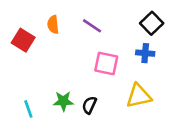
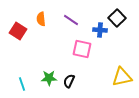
blue cross: (145, 53) -> (100, 30), moved
yellow triangle: (139, 96) -> (122, 77), moved

